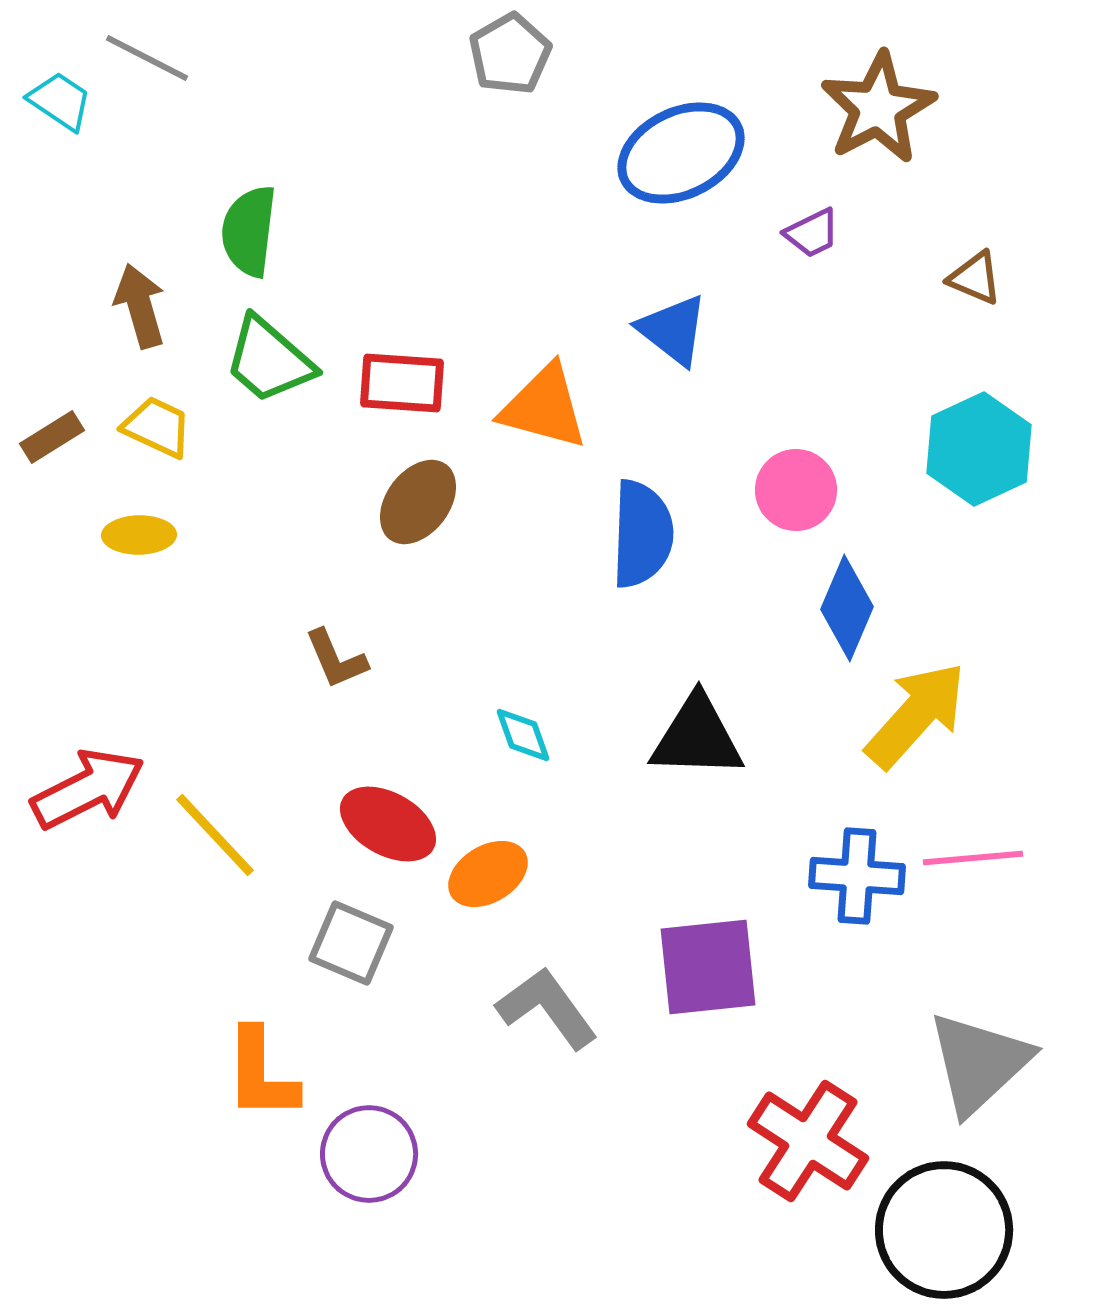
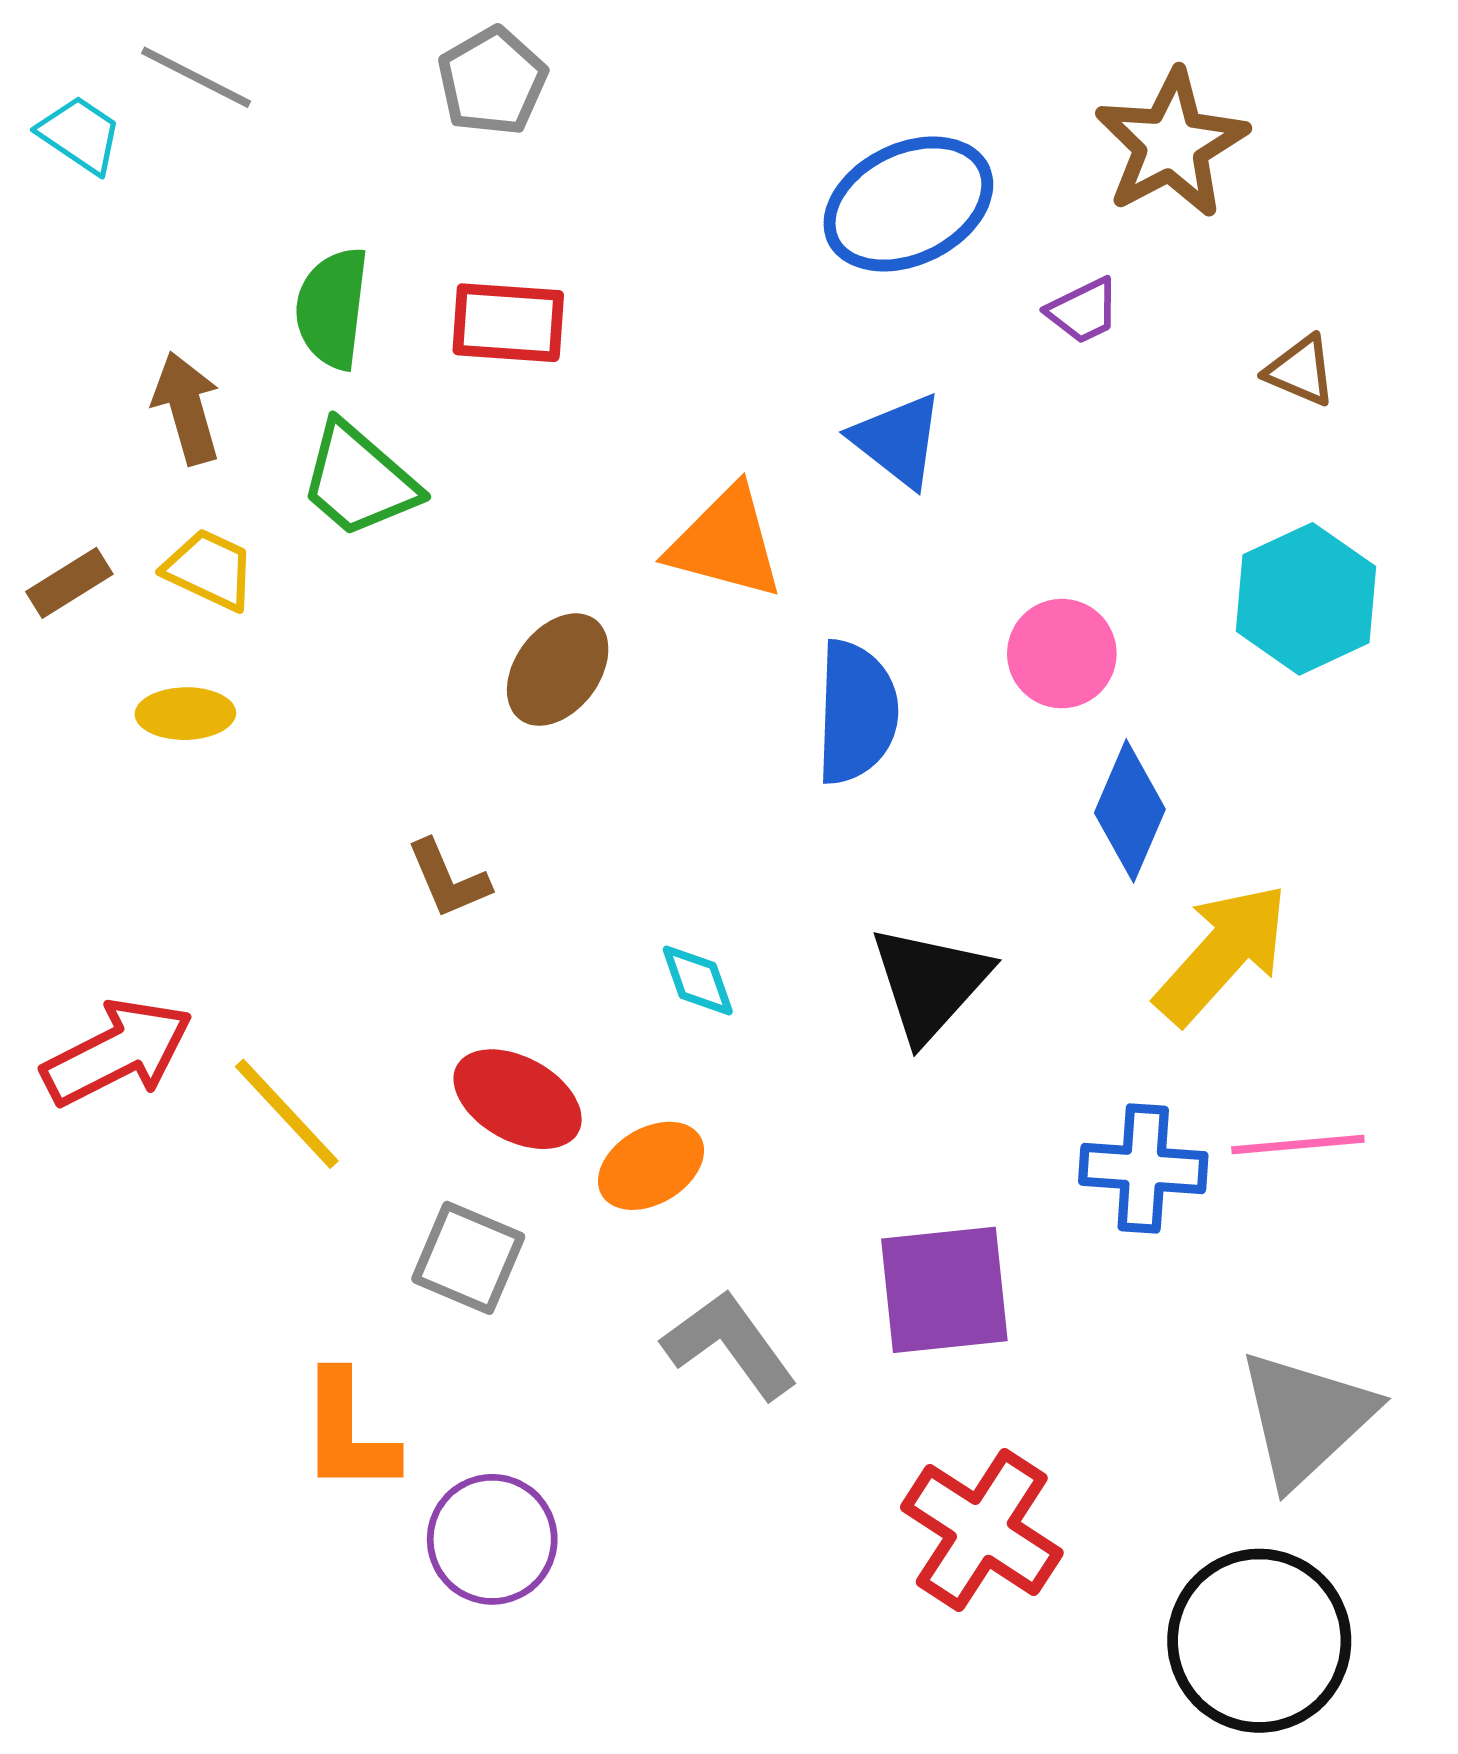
gray pentagon: (510, 54) -> (492, 81), moved
red rectangle: (402, 383) -> (508, 323), moved
black triangle: (697, 737) -> (930, 983), turned -50
red cross: (808, 1141) -> (982, 1530), moved

